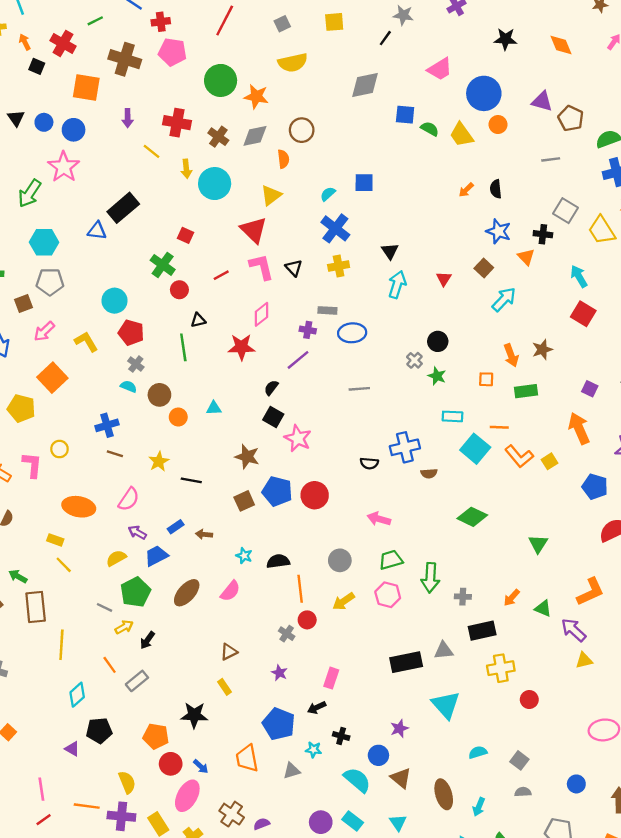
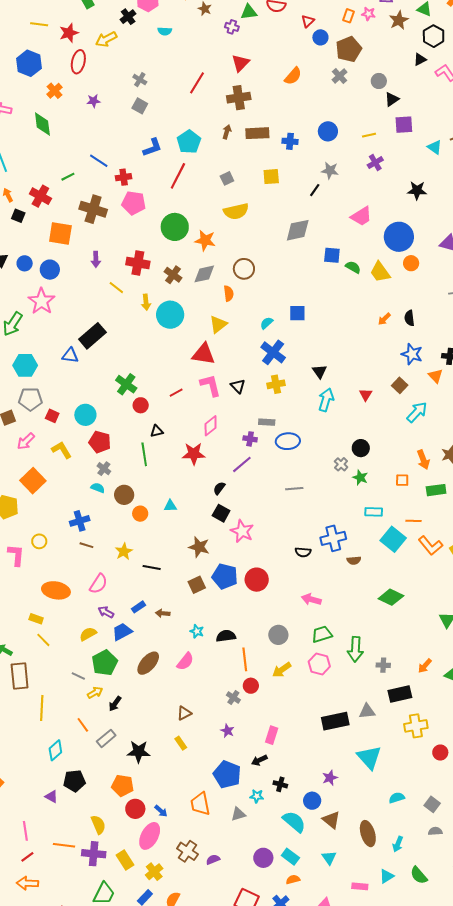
red triangle: (254, 230) -> (204, 354), turned -35
red square: (186, 235) -> (52, 416), moved
black star: (194, 715) -> (139, 752), moved

